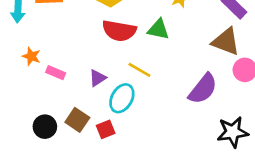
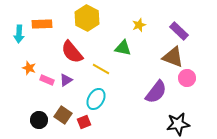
red semicircle: (119, 31) -> (72, 52), moved, turned 40
yellow line: (139, 70) -> (101, 69), moved
purple triangle: (98, 78) -> (66, 80), moved

